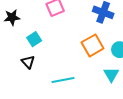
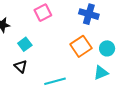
cyan triangle: (111, 74) -> (101, 73), turned 42

